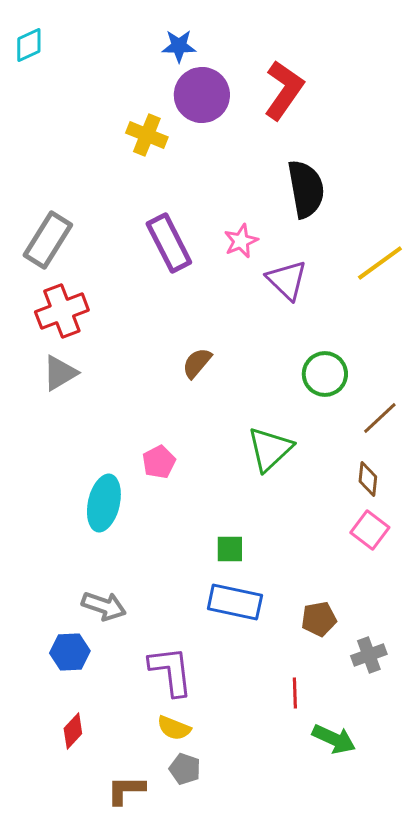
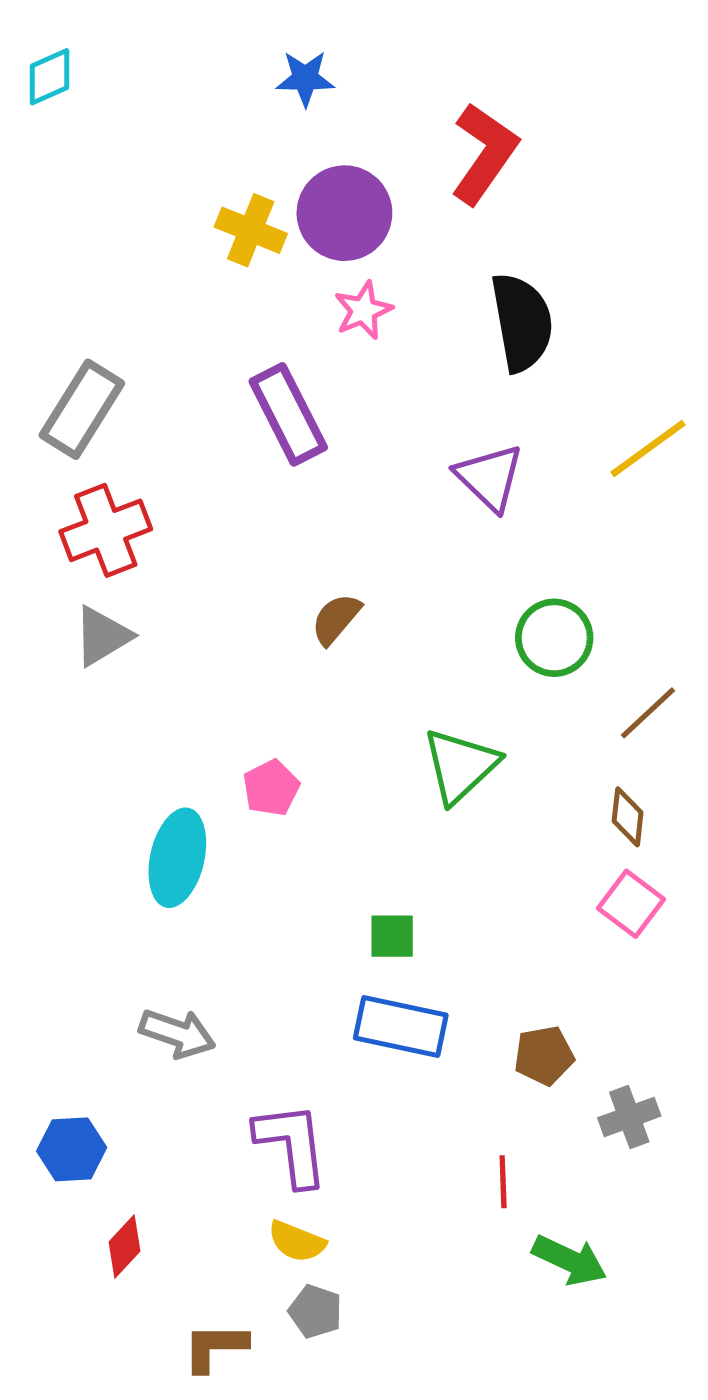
purple circle: (202, 95) -> (344, 213), moved
pink star: (241, 241) -> (363, 310), moved
blue hexagon: (70, 652) -> (72, 1149), moved

